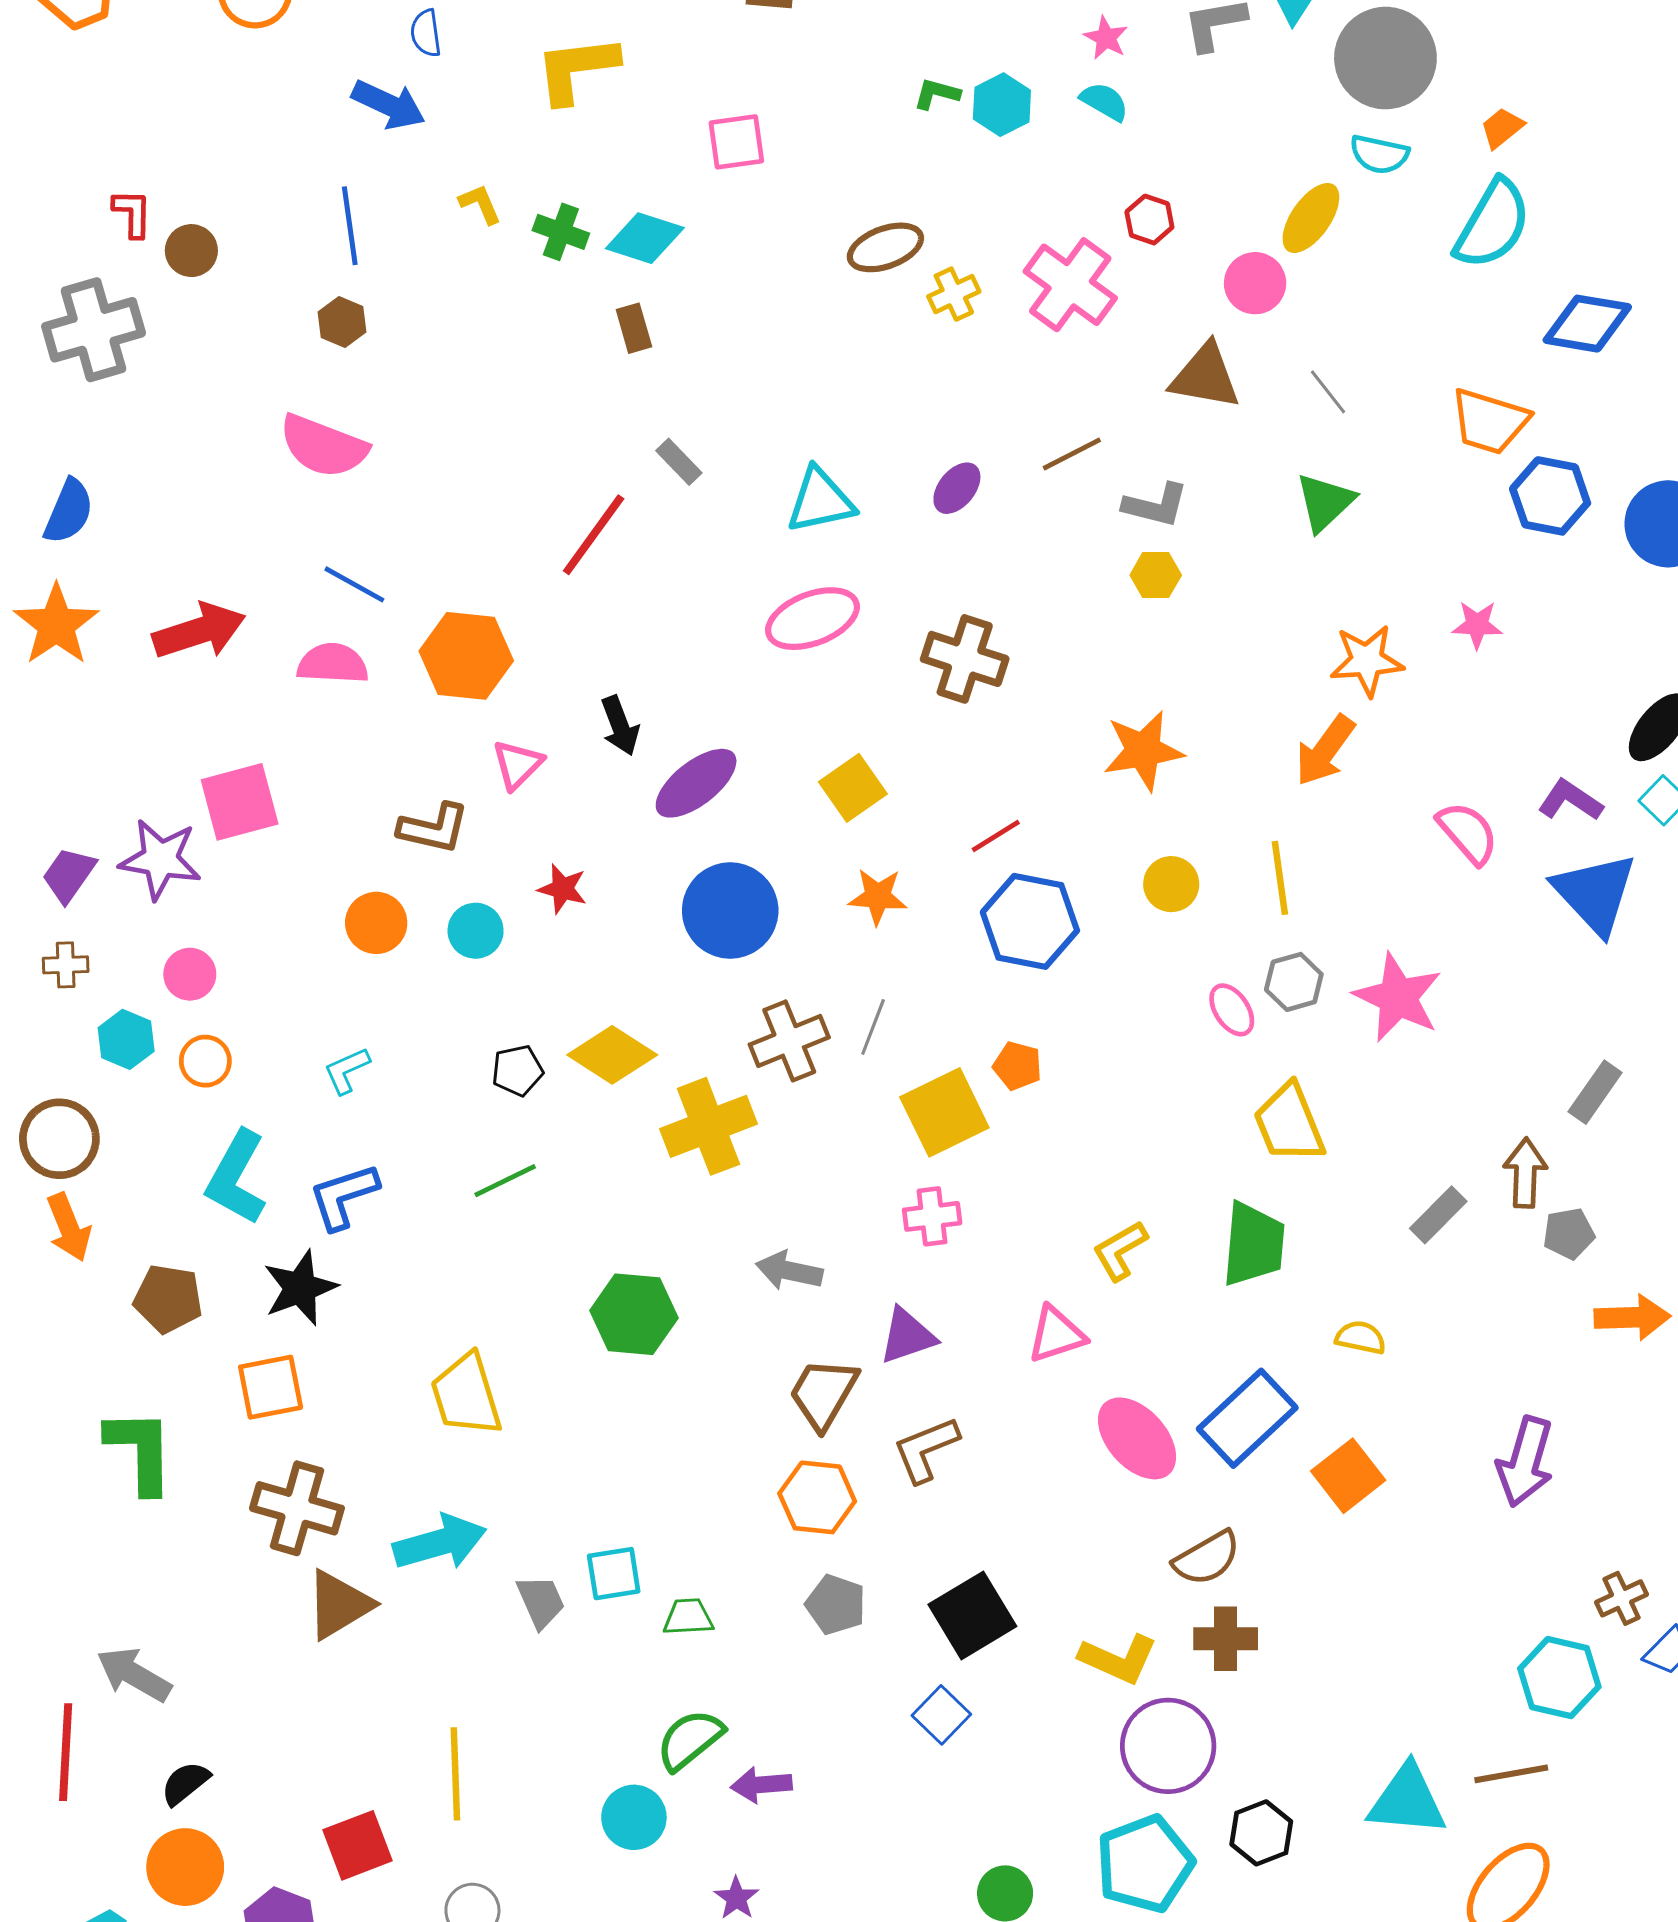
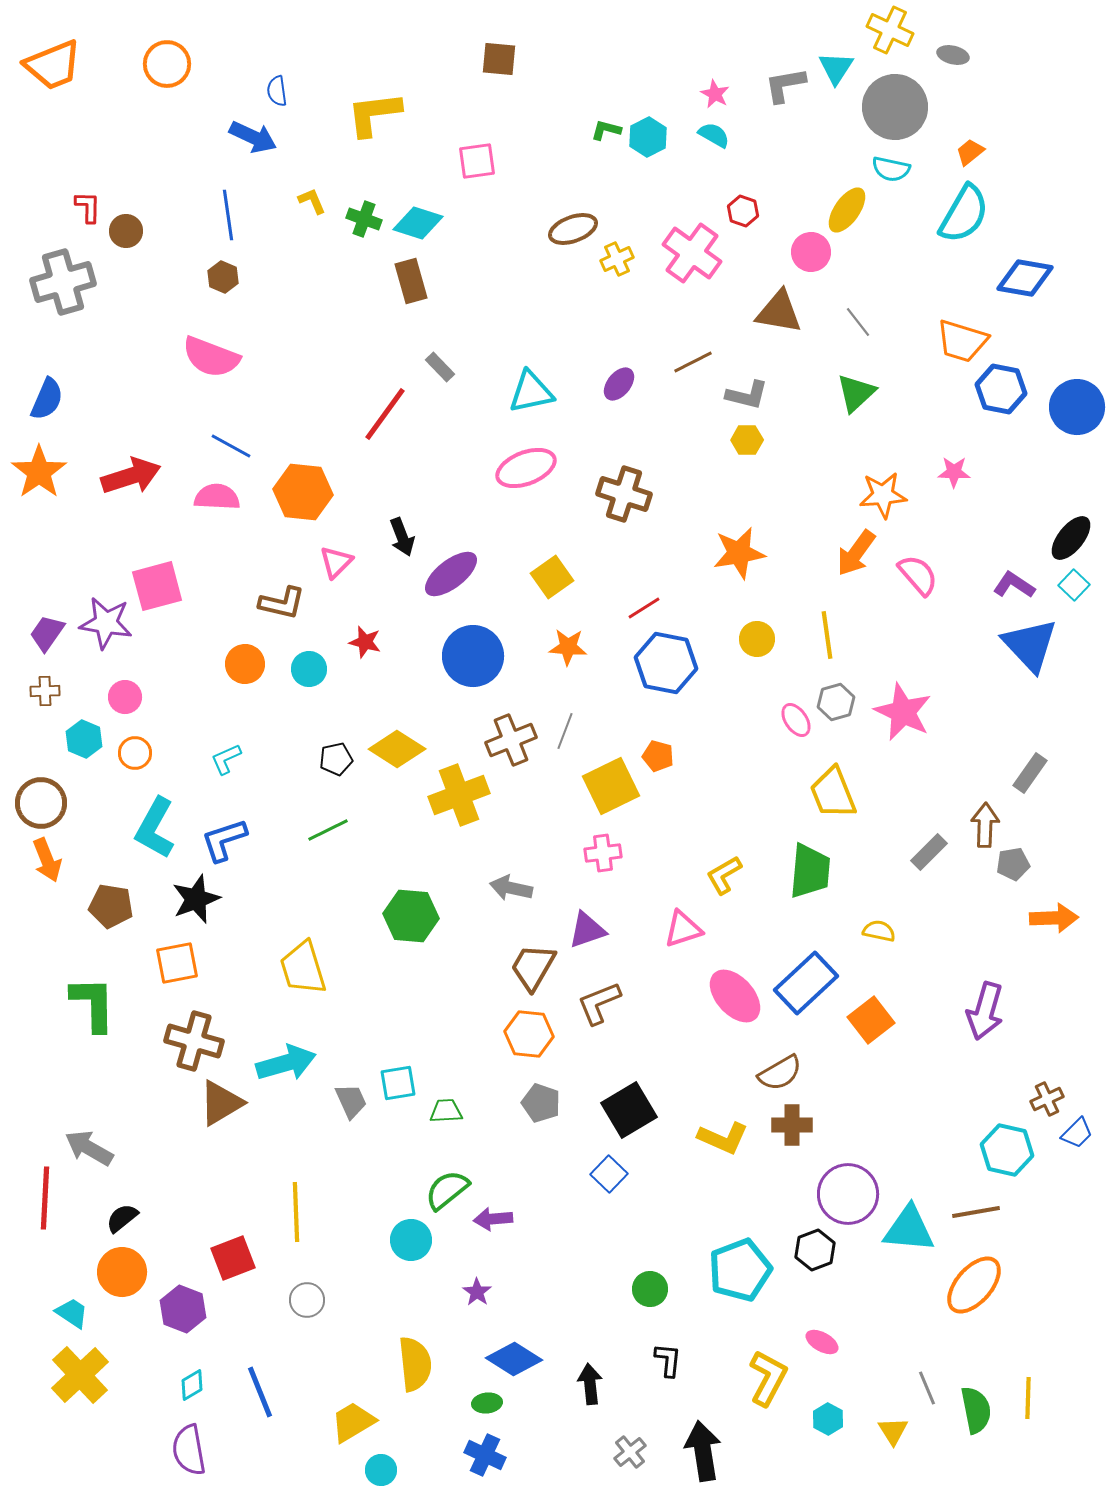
brown rectangle: (634, 328) -> (411, 281), size x1.4
pink semicircle: (1468, 833) -> (918, 575), moved
purple circle: (1168, 1746) -> (848, 1194), moved

